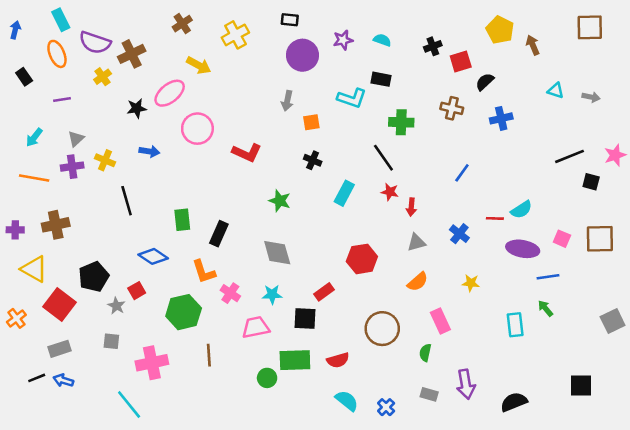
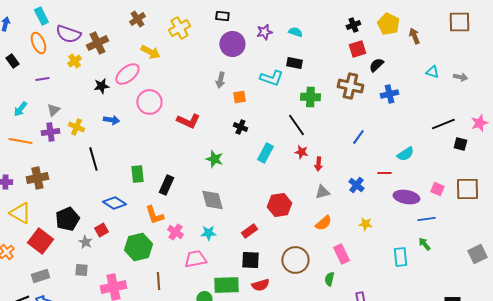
black cross: (433, 46) -> (353, 25), moved
brown cross: (452, 108) -> (350, 86), size x1.4
cyan semicircle: (521, 210) -> (405, 154), moved
black square: (305, 318) -> (250, 260), moved

